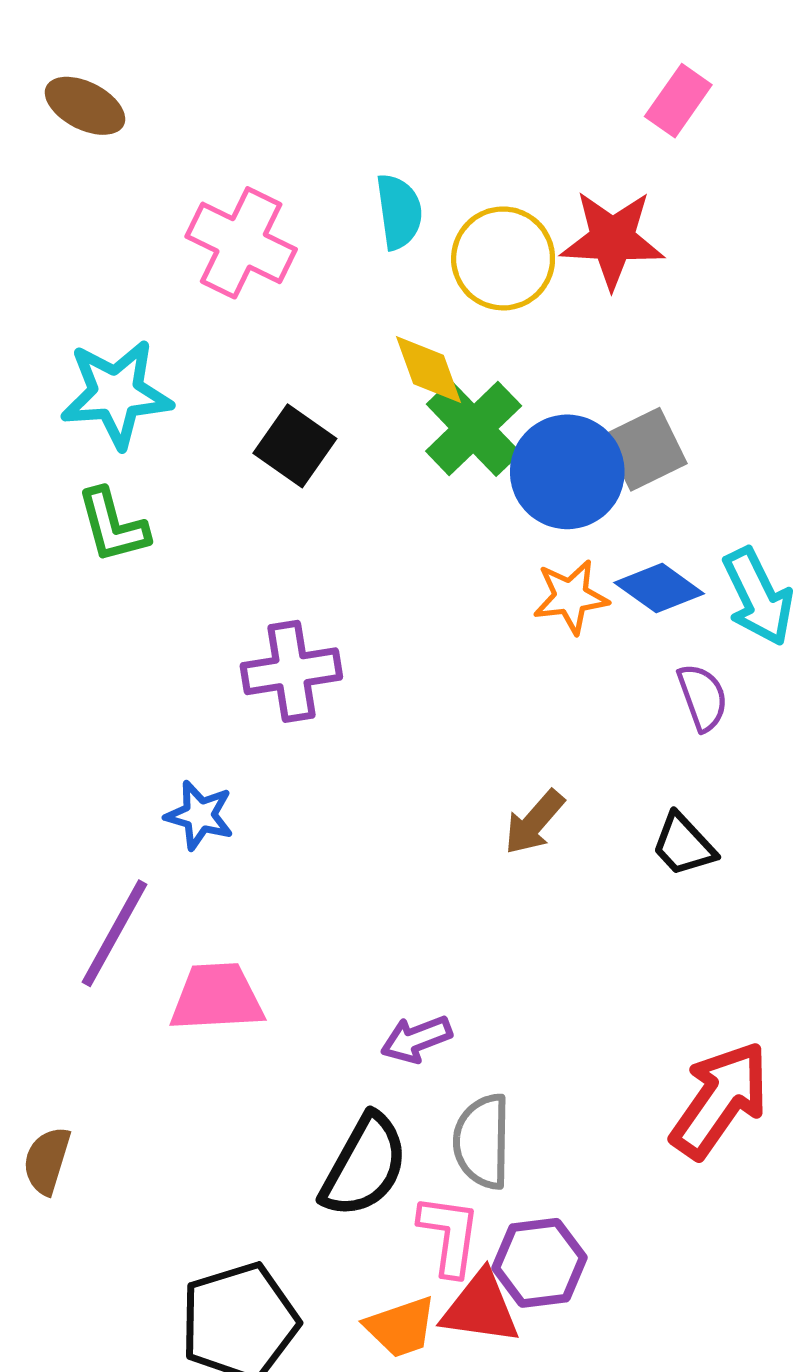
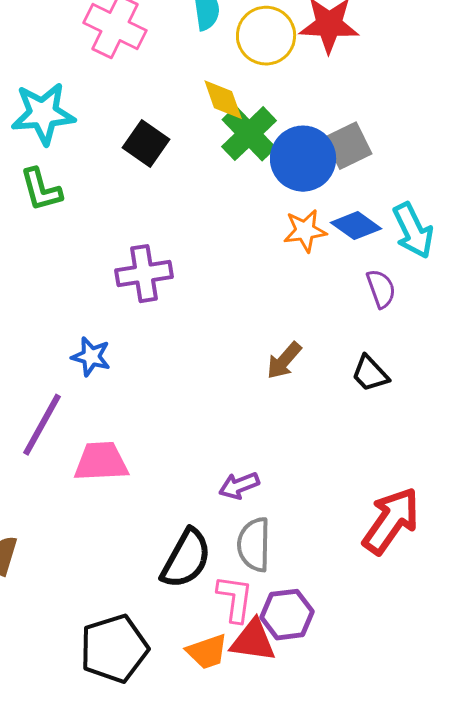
purple arrow: (416, 1039) -> (239, 486), moved

